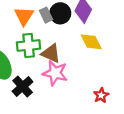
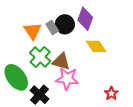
green cross: (29, 46) -> (40, 57), turned -35

